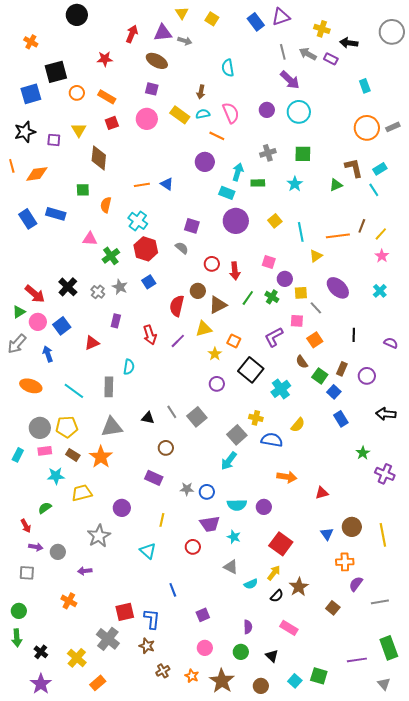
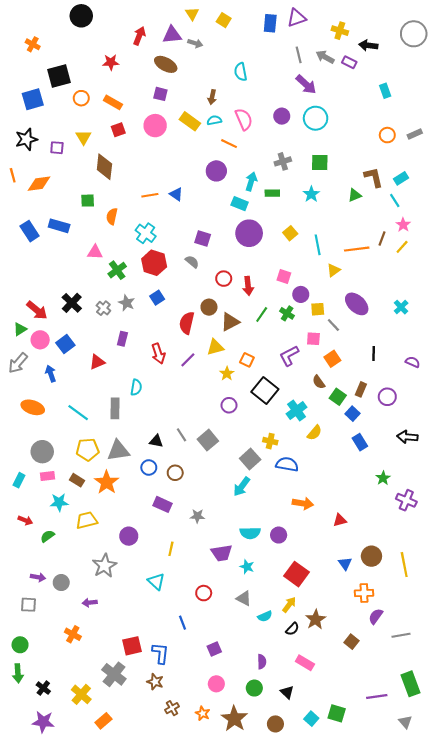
blue rectangle: (256, 22) -> (270, 23), turned 42
orange circle: (367, 128) -> (387, 135), size x0.6
pink star: (382, 256) -> (403, 225), moved
yellow semicircle: (298, 425) -> (314, 433), moved
yellow pentagon: (67, 427) -> (88, 450), moved
blue circle: (207, 492) -> (149, 467), moved
red arrow: (26, 526) -> (25, 520), moved, turned -40
red circle: (193, 547) -> (204, 593), moved
purple star: (41, 684) -> (43, 722), turned -30

